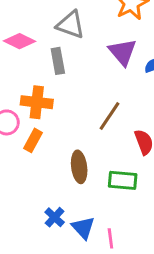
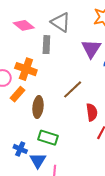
brown ellipse: (79, 167) -> (38, 107), moved
green rectangle: (123, 180) -> (48, 138), moved
blue cross: (55, 217) -> (20, 149), turned -32

